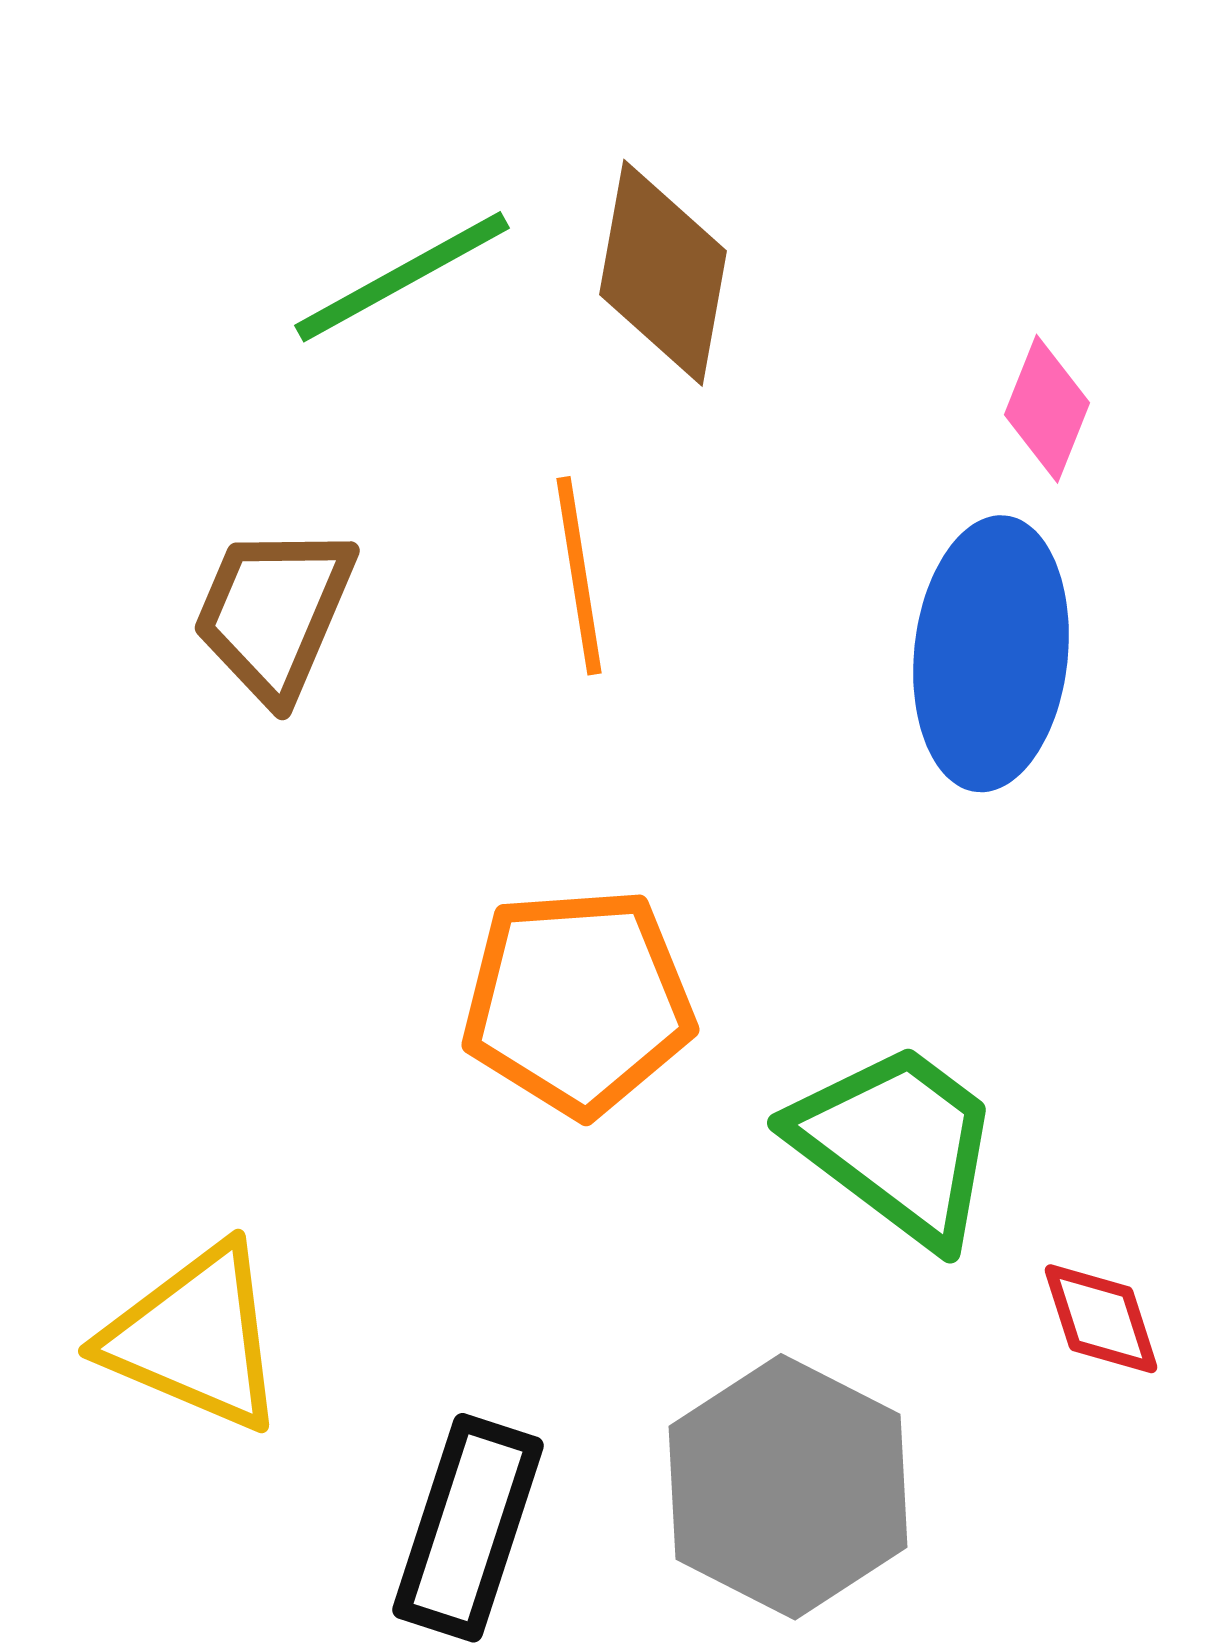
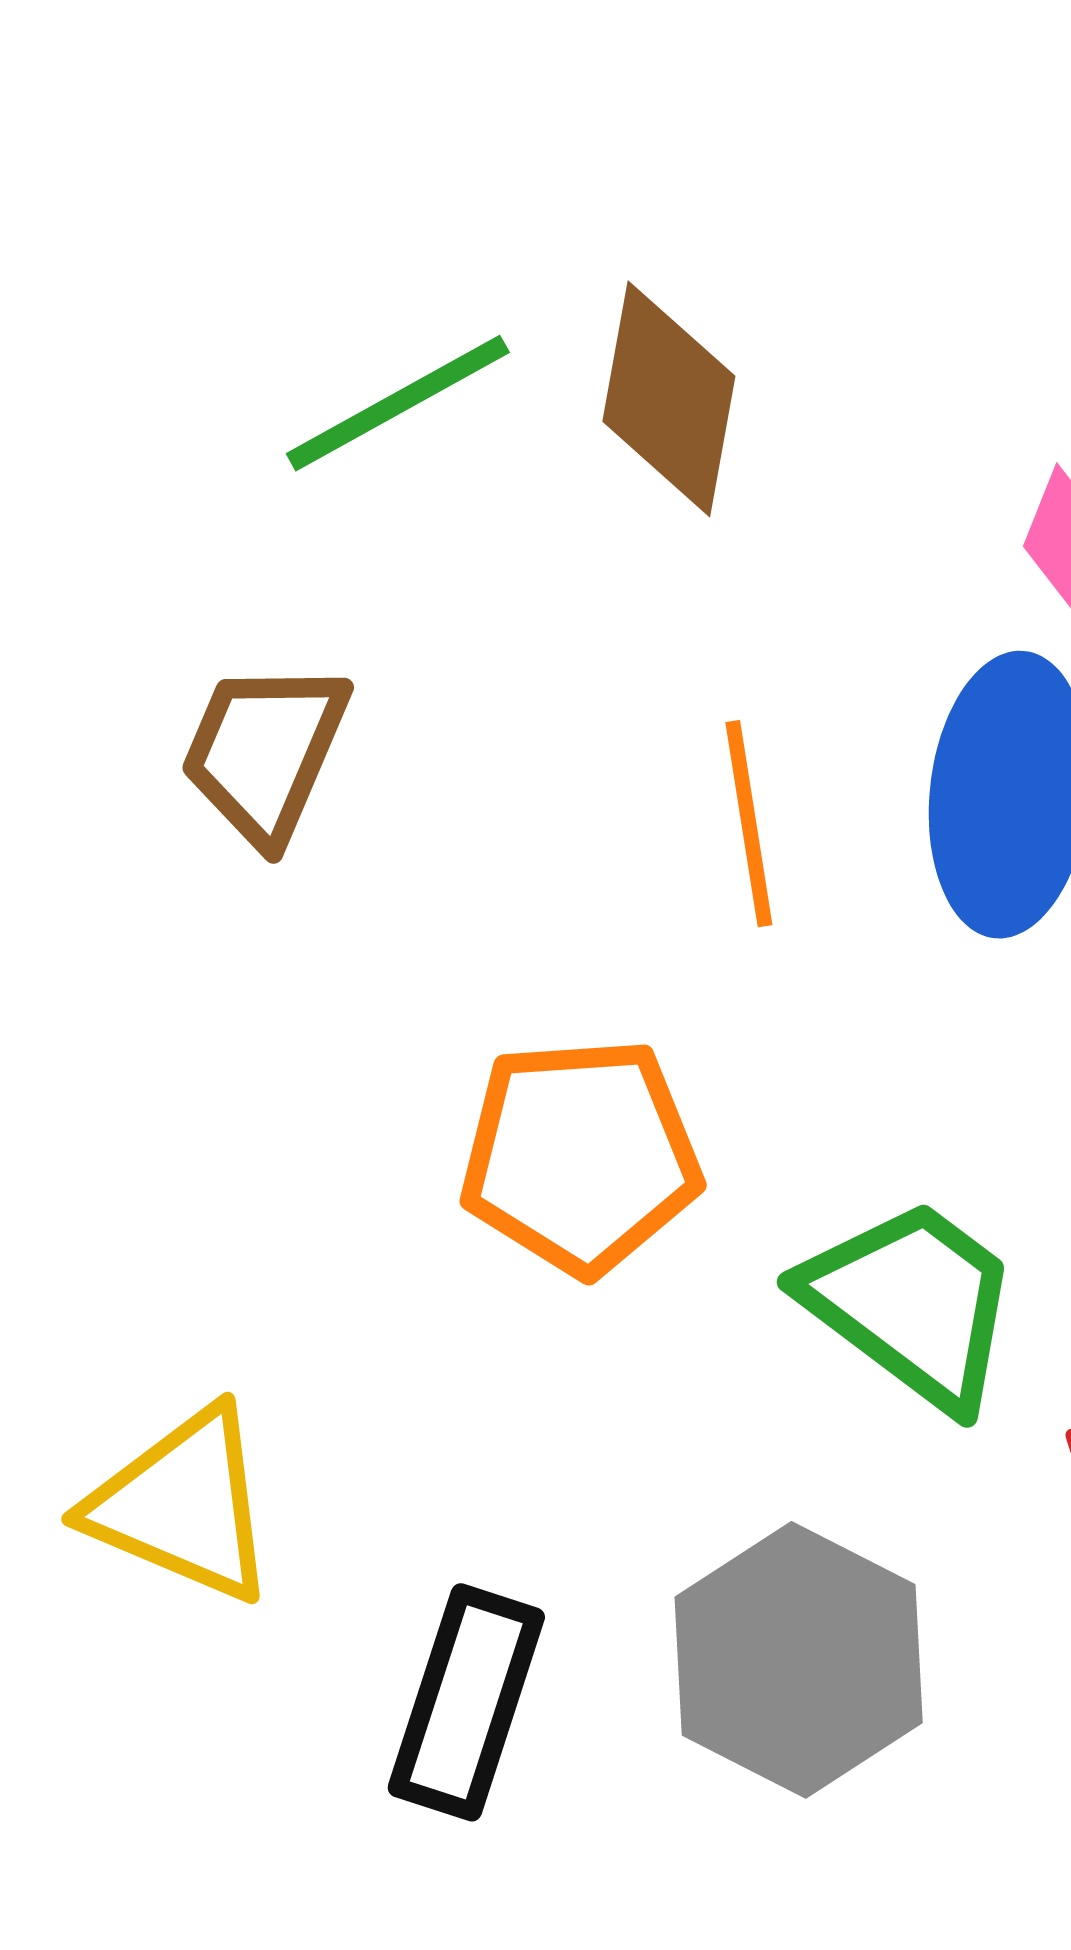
orange line: (579, 576) -> (749, 824), moved

